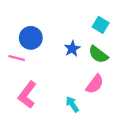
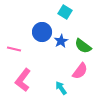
cyan square: (101, 25) -> (65, 12), moved
blue circle: (31, 38) -> (42, 32), moved

